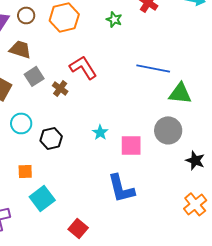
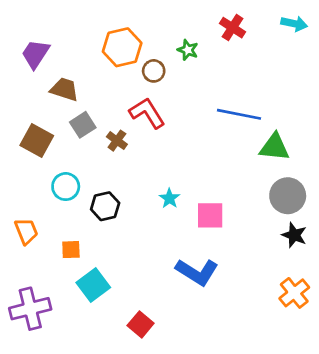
brown circle: (26, 15) -> (154, 71), moved
gray circle: (168, 130) -> (288, 196), moved
blue L-shape: (121, 188) -> (197, 272), turned -44

